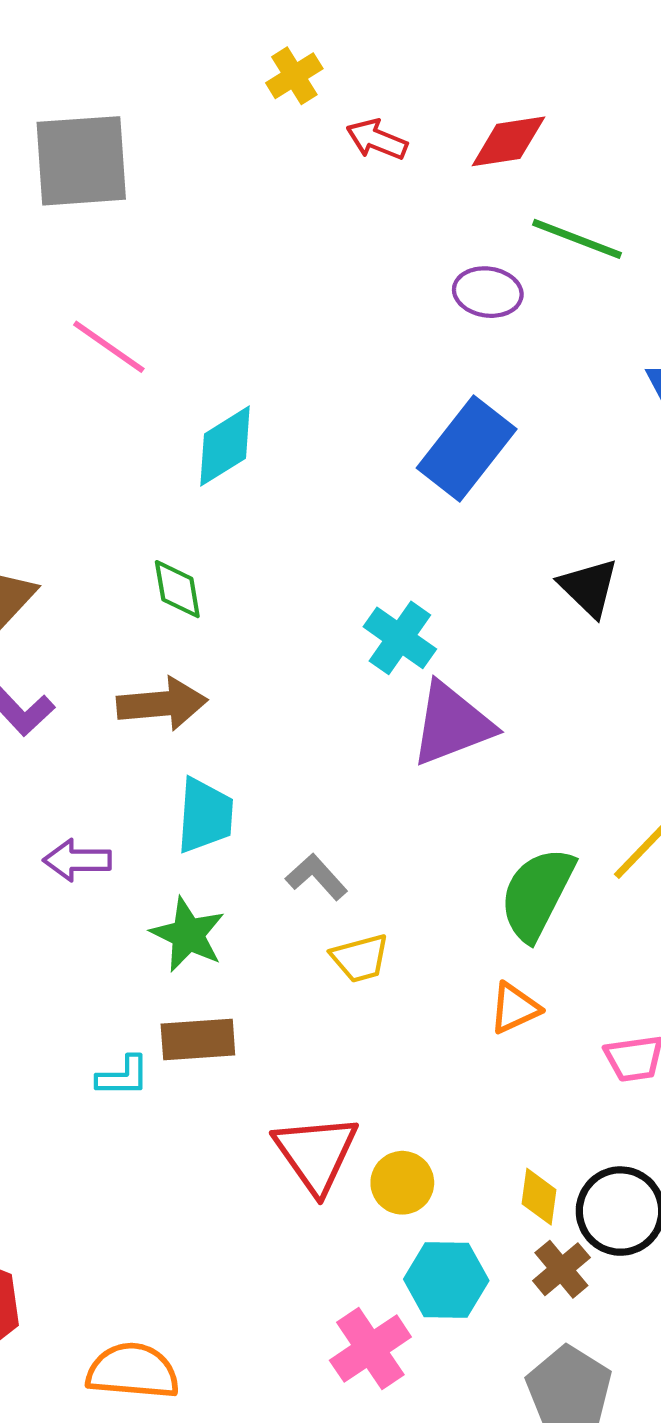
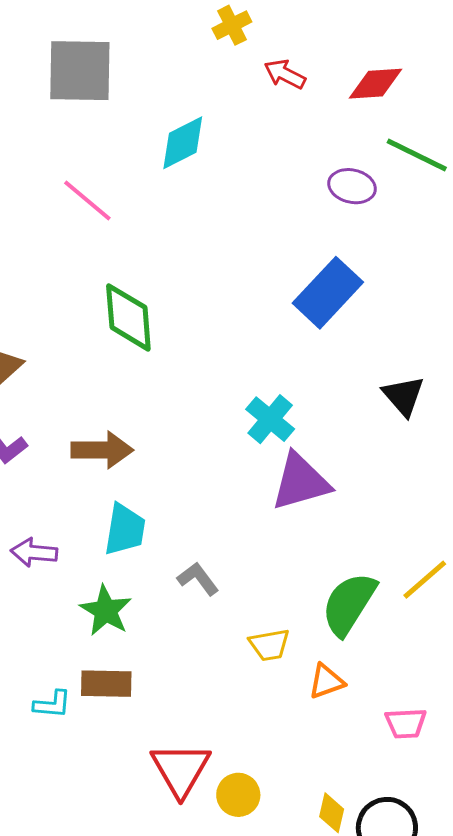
cyan diamond: (225, 446) -> (183, 143), moved
green diamond: (177, 589) -> (128, 317), moved, size x1.6
yellow trapezoid: (360, 958) -> (269, 645), moved

